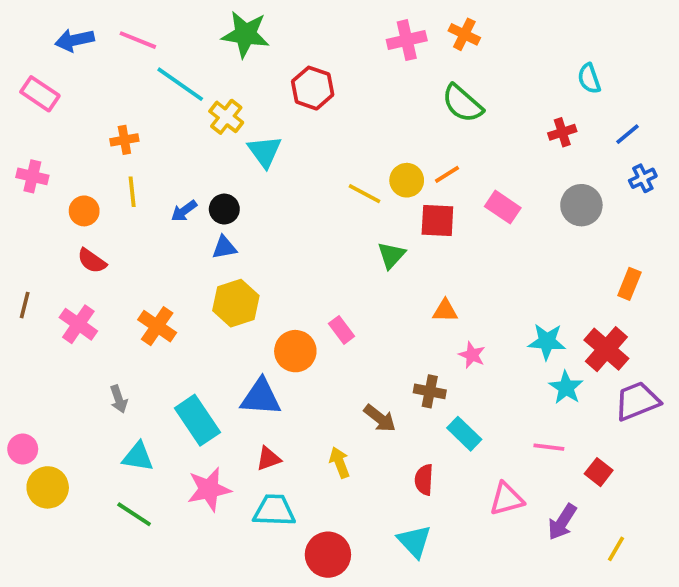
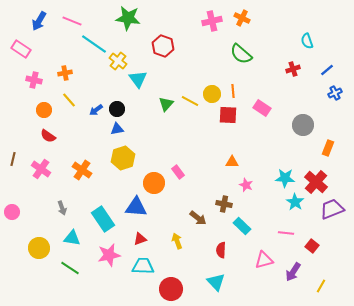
blue arrow: (75, 40) -> (39, 21), turned -48
orange line: (447, 174) -> (233, 91), turned -64
pink cross: (32, 176) -> (34, 80), moved
yellow line: (132, 192) -> (69, 100), turned -35
gray circle: (581, 205) -> (303, 125), moved
green triangle: (391, 255) -> (166, 104), moved
pink circle: (23, 449) -> (12, 212), moved
yellow circle: (48, 487) -> (39, 248), moved

